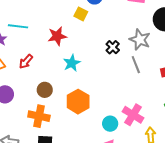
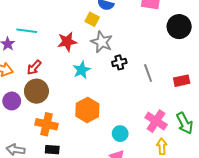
gray star: (140, 40) -> (102, 42), moved
black cross: (113, 47) -> (119, 62), moved, turned 32
brown circle: (45, 90) -> (36, 91), moved, size x1.5
pink cross: (133, 115) -> (156, 121), moved

